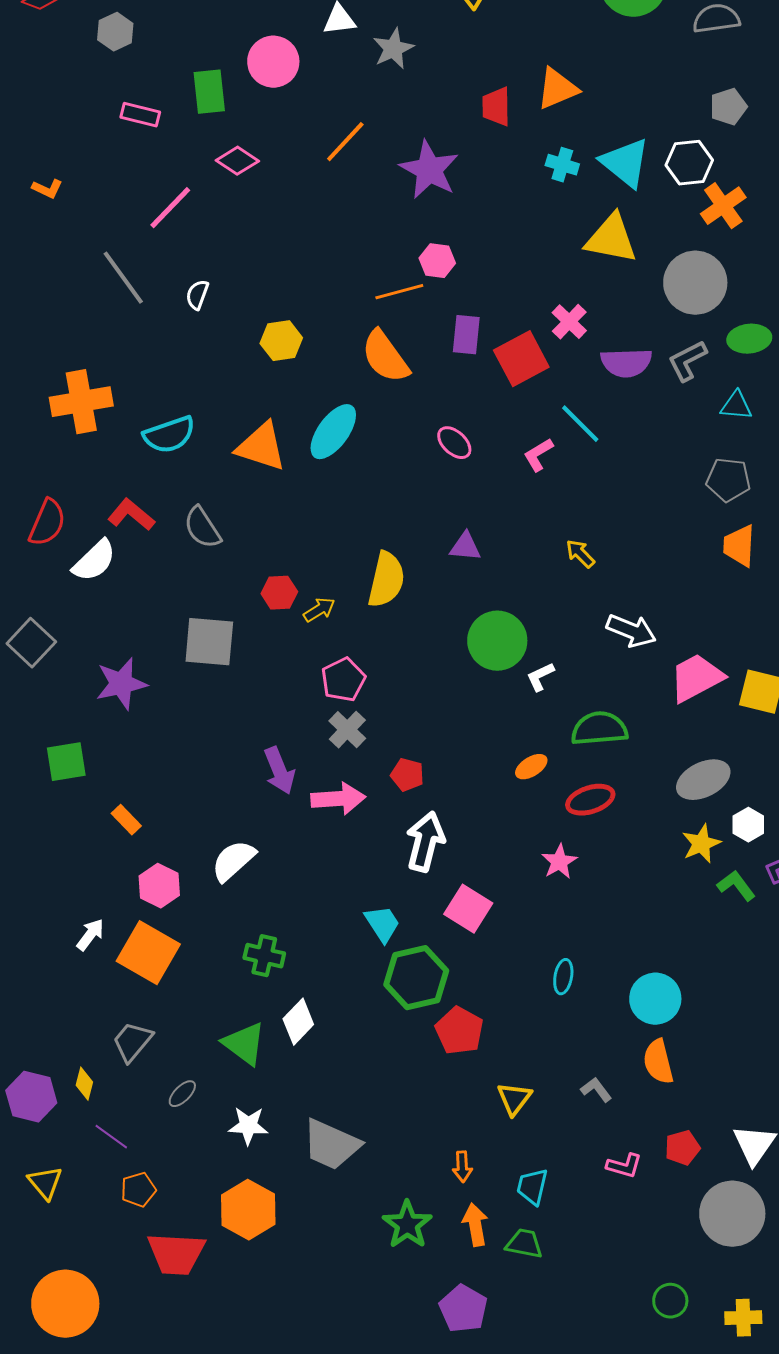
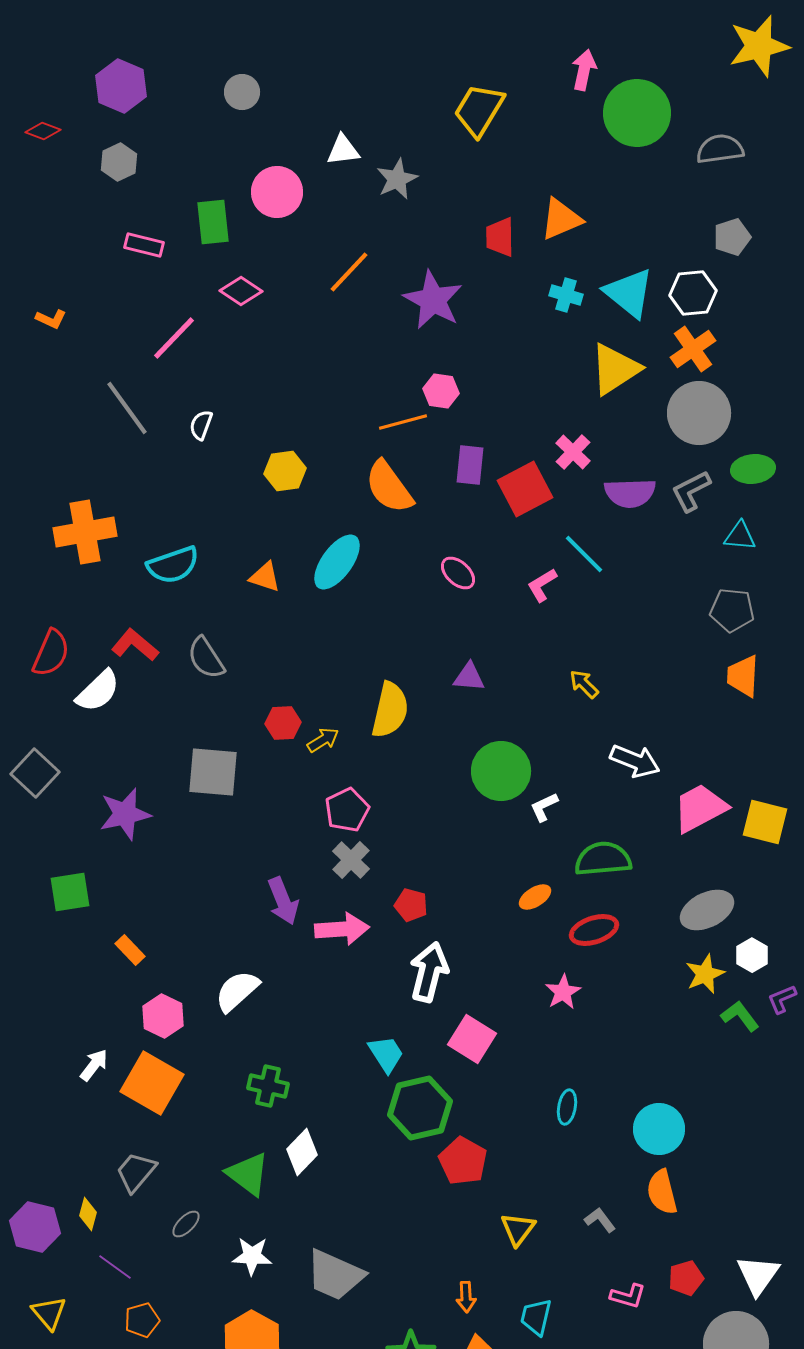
orange cross: (723, 206) -> (693, 349), moved
yellow triangle: (611, 239) -> (615, 369), turned -44
orange triangle: (261, 447) -> (265, 577), size x0.6

